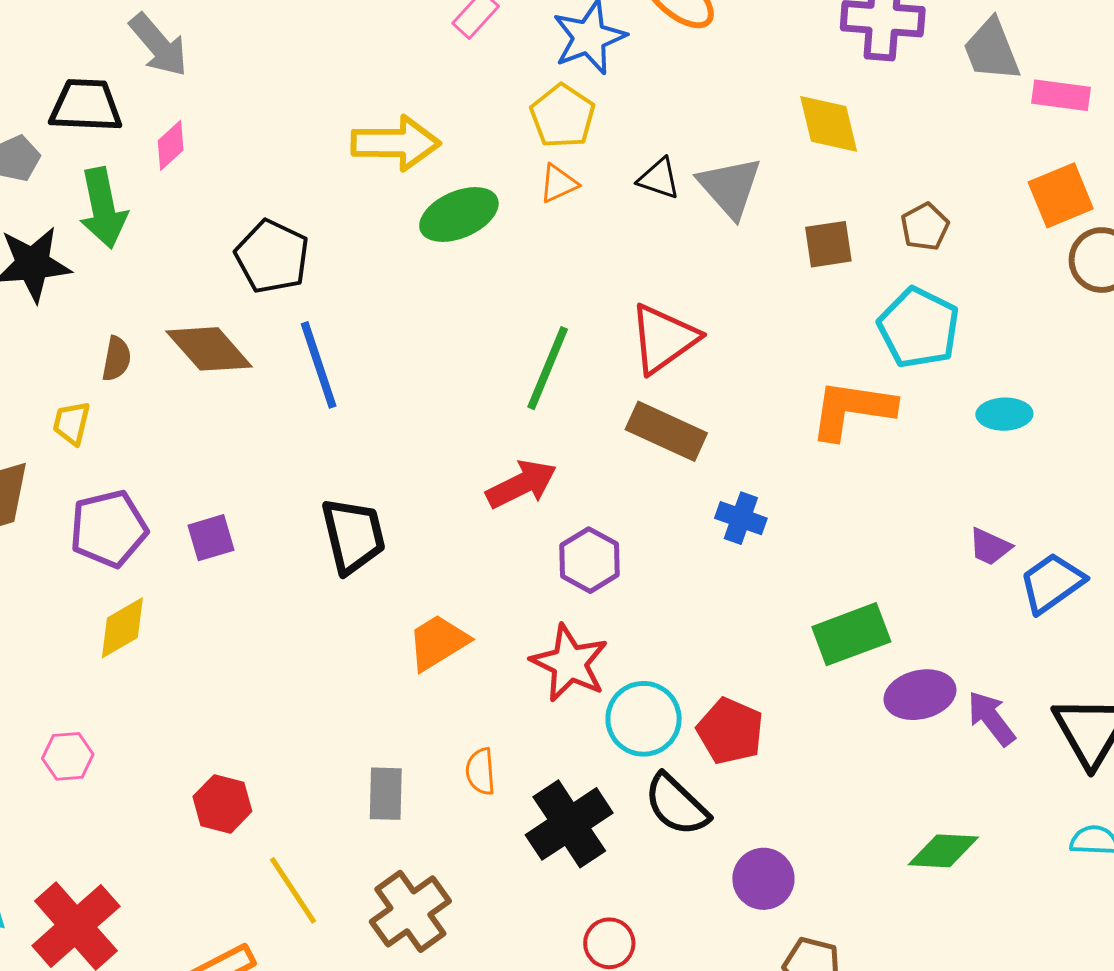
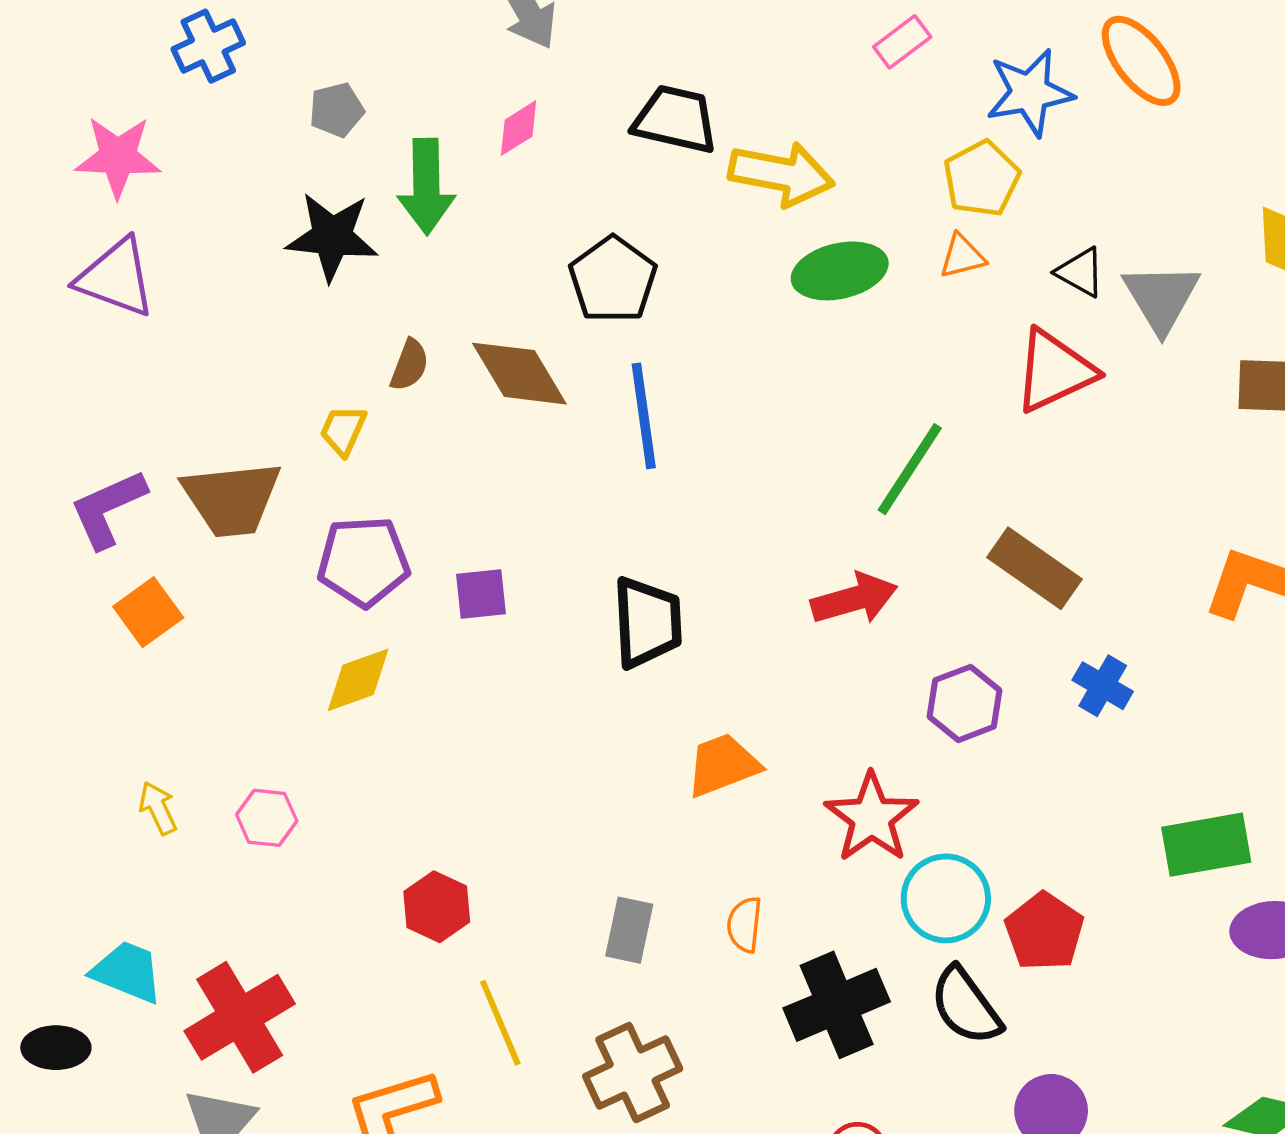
black trapezoid: (86, 105) -> (675, 119), moved
red triangle: (664, 339) -> (1054, 371), moved
purple hexagon: (589, 560) -> (964, 703), moved

